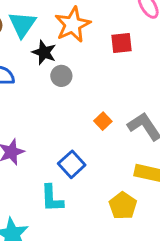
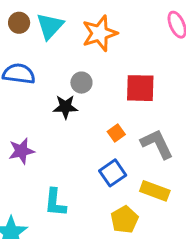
red square: (122, 43) -> (140, 88), moved, size x1.4
black star: (44, 52) -> (65, 107), moved, turned -30
blue square: (72, 164) -> (113, 173), moved

